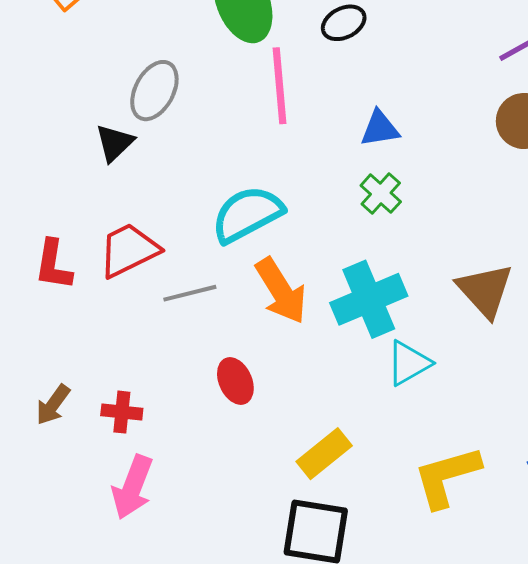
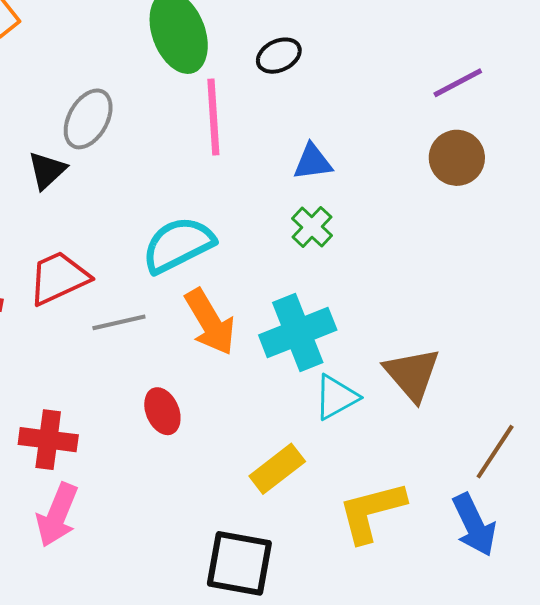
brown triangle: (485, 290) -> (412, 374), moved
red cross: (122, 412) -> (48, 440), size x1.4
yellow rectangle: (324, 454) -> (277, 469), moved

